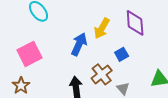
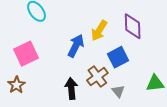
blue square: (122, 54) -> (118, 57), size x1.5

